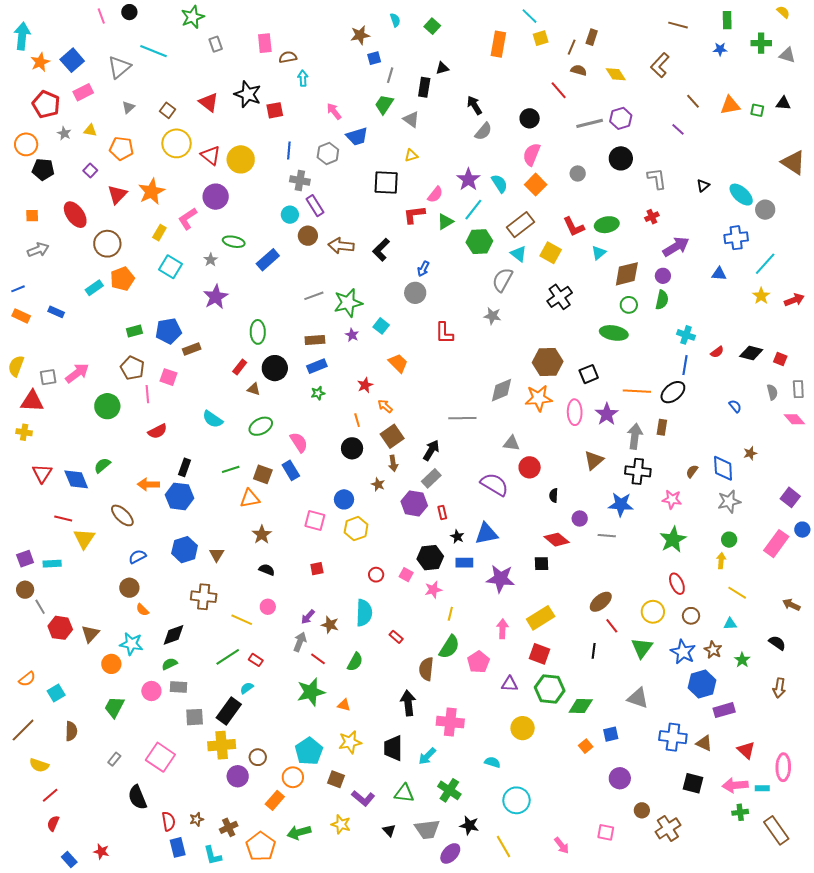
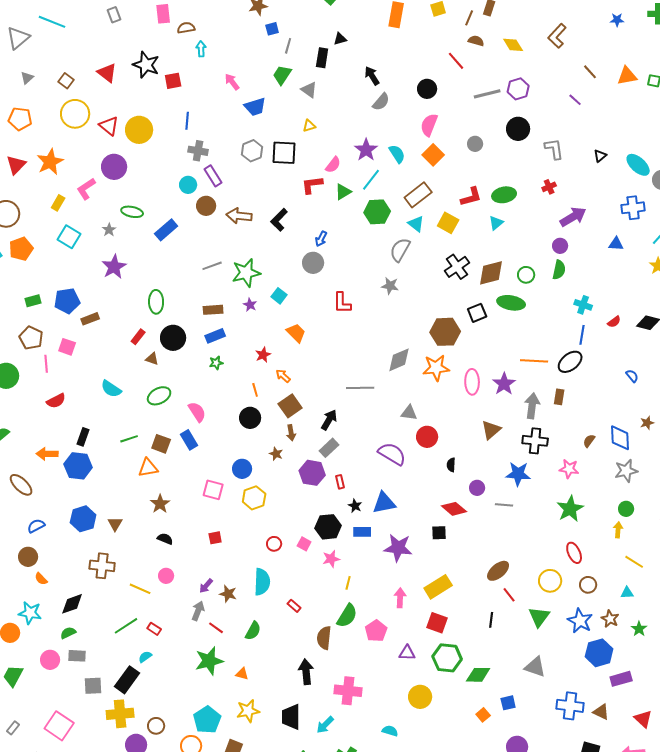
gray hexagon: (328, 153) -> (252, 151), moved
red L-shape: (574, 227) -> (471, 197), turned -80
brown diamond: (627, 274) -> (491, 273), moved
black square: (589, 374) -> (477, 313), moved

